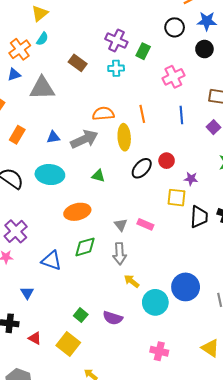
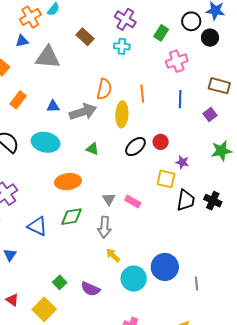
black circle: (175, 27) -> (191, 21), moved
green rectangle: (143, 51) -> (161, 33), moved
orange semicircle: (103, 114) -> (104, 89), turned 100

